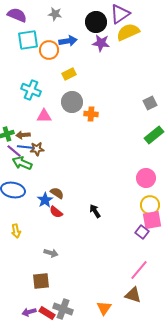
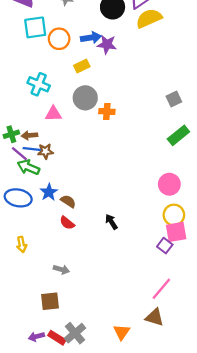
blue arrow: (68, 41) -> (91, 38), moved
purple star: (101, 43) -> (107, 44), moved
blue star: (45, 200) -> (49, 192), moved
gray cross: (63, 309) -> (75, 333), turned 30

